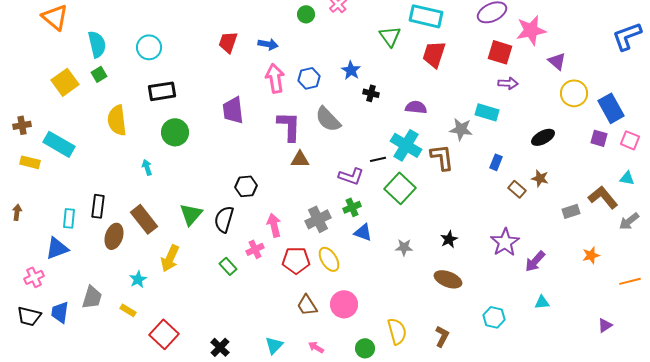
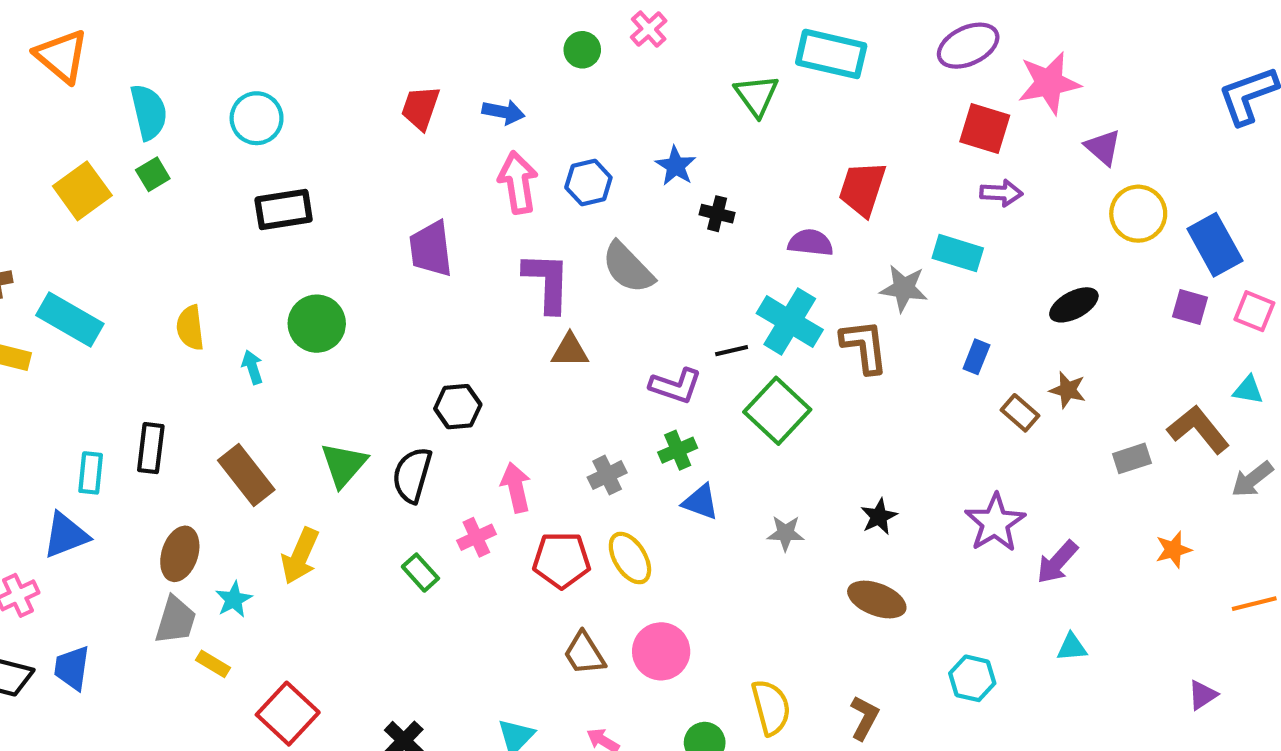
red trapezoid: (434, 54) -> (862, 189), moved
yellow semicircle: (117, 120) -> (190, 328), moved, size x0.7
green circle: (175, 132) -> (317, 324), moved
gray cross: (318, 219) -> (607, 475), size x0.7
brown ellipse: (114, 236) -> (180, 554), moved
gray trapezoid: (92, 297) -> (176, 620), moved

